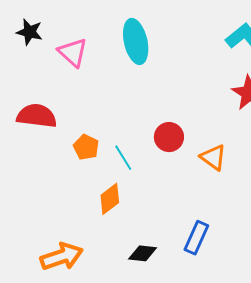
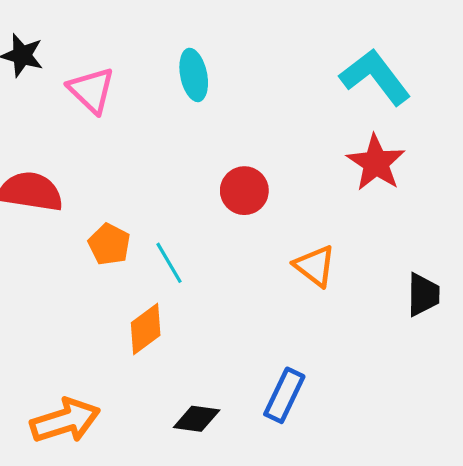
cyan ellipse: (136, 41) -> (194, 75), size x0.7
red circle: (169, 137) -> (244, 191), moved

